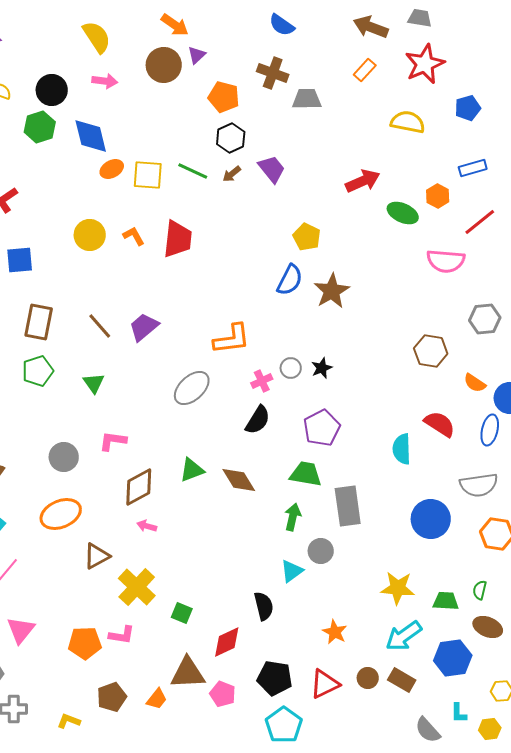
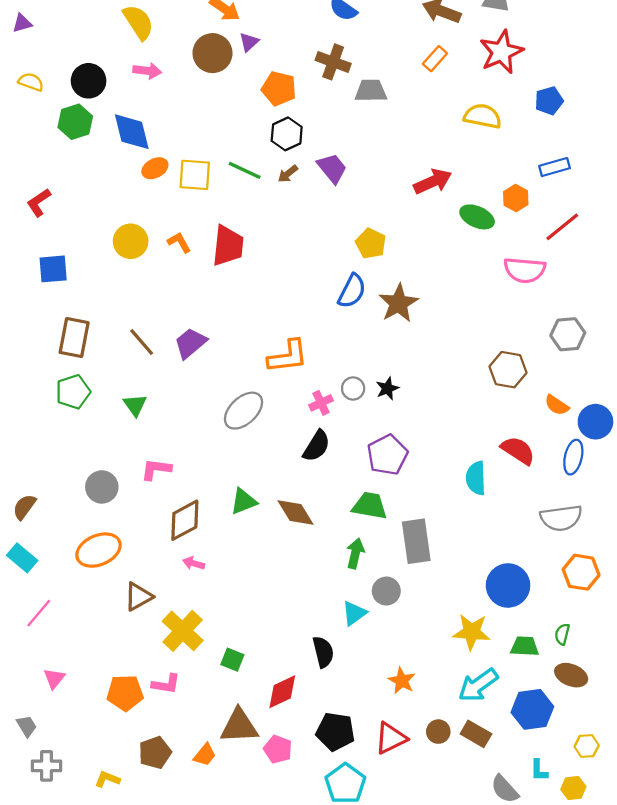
blue circle: (431, 519) -> (508, 585), moved
pink triangle: (21, 630) -> (54, 678), size x0.7

